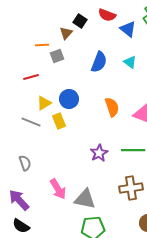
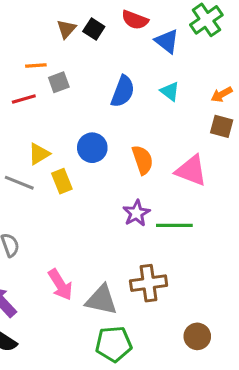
brown triangle: (66, 33) -> (66, 29), moved
red line: (31, 77) -> (24, 99), moved
blue circle: (69, 99) -> (92, 148), moved
purple star: (99, 153) -> (136, 213), moved
brown cross: (131, 188) -> (149, 283), moved

